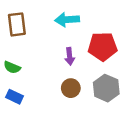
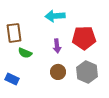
brown rectangle: (17, 24) -> (14, 33), moved
green semicircle: (12, 67) -> (25, 53), moved

